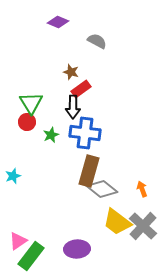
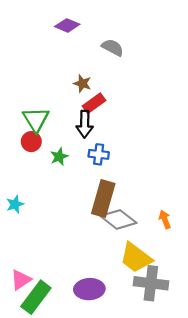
blue cross: (85, 133) -> (99, 154), size x0.6
gray cross: (143, 226) -> (151, 283), moved, turned -36

